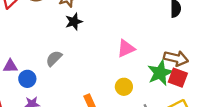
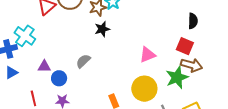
red square: (178, 78) -> (185, 46), moved
yellow circle: (124, 87) -> (144, 89), size x1.6

